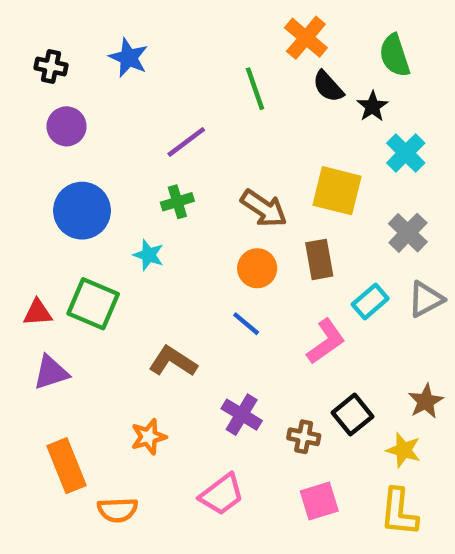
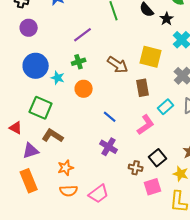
cyan star: (149, 255) -> (58, 78), moved
orange circle: (257, 268) -> (84, 89), moved
red triangle: (38, 313) -> (16, 128), moved, turned 32
brown L-shape: (173, 361) -> (53, 136), moved
purple triangle: (51, 372) -> (31, 151), moved
purple cross: (242, 415) -> (109, 147), moved
pink square: (319, 501) -> (153, 187), moved
orange semicircle: (117, 510) -> (69, 191), moved

